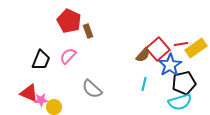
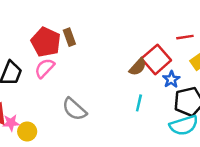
red pentagon: (69, 21) -> (46, 42), moved
red line: (181, 44) -> (185, 37), moved
blue star: (170, 65) -> (171, 79), size x0.6

